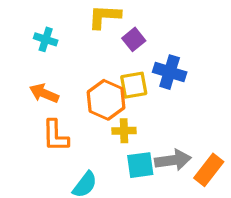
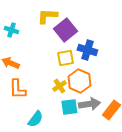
purple square: (134, 39) -> (65, 30), size x1.6
orange hexagon: (106, 100) -> (79, 81), moved
yellow cross: (124, 131) -> (59, 86), turned -32

